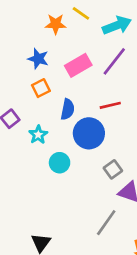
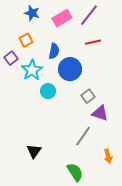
orange square: (41, 88) -> (26, 40), moved
red line: (110, 105) -> (93, 42), moved
cyan star: (38, 135) -> (32, 70), size x1.5

